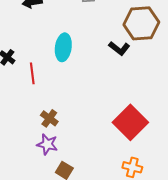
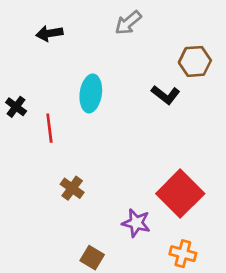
brown hexagon: (141, 23) -> (195, 61), size x0.7
purple star: (47, 144) -> (136, 223), moved

